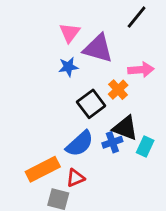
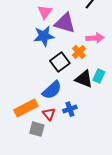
blue star: (68, 67) -> (44, 36), size x1.5
blue cross: (112, 142) -> (70, 109), moved
cyan rectangle: (145, 147) -> (99, 76), moved
red triangle: (75, 178) -> (49, 114), turned -48

